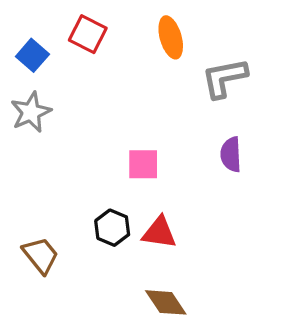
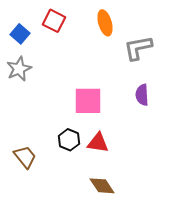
pink square: (143, 164) -> (88, 101), size x1.4

